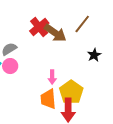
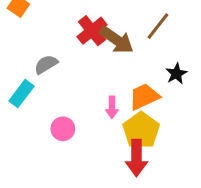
pink circle: (10, 66) -> (63, 129), moved
orange trapezoid: (48, 99) -> (144, 97), moved, turned 70

